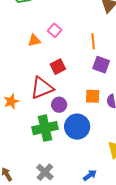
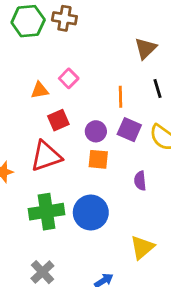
red square: (58, 67) -> (58, 120), moved
orange square: (93, 96) -> (98, 159), moved
purple circle: (59, 105) -> (96, 131), moved

